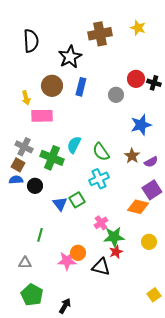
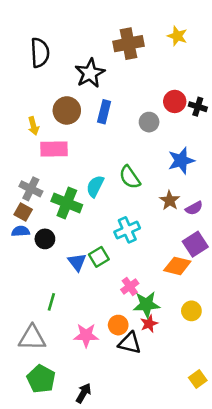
green semicircle: (101, 152) -> (130, 177), moved
orange circle: (78, 253) -> (118, 325), moved
gray triangle: (25, 263) -> (32, 338), size x1.6

